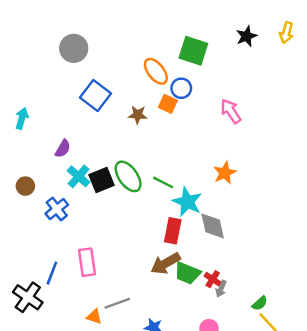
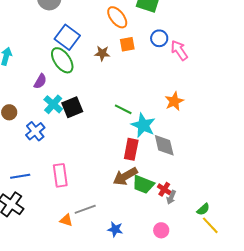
blue circle: (181, 88) -> (159, 38), moved
orange square: (168, 104) -> (127, 44), turned -35
green ellipse: (128, 176) -> (62, 60), moved
blue line: (52, 273) -> (20, 176), moved, turned 60

